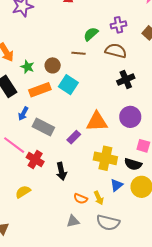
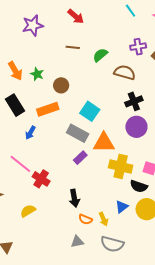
purple cross: (118, 25) -> (138, 47), moved
brown line: (78, 53) -> (73, 47), moved
green star: (27, 67) -> (37, 74), moved
cyan square: (68, 85) -> (90, 111), moved
purple circle: (130, 117) -> (136, 127), moved
gray rectangle: (43, 127) -> (78, 133), moved
yellow cross: (105, 158) -> (121, 166), moved
black arrow: (61, 171) -> (74, 198), moved

